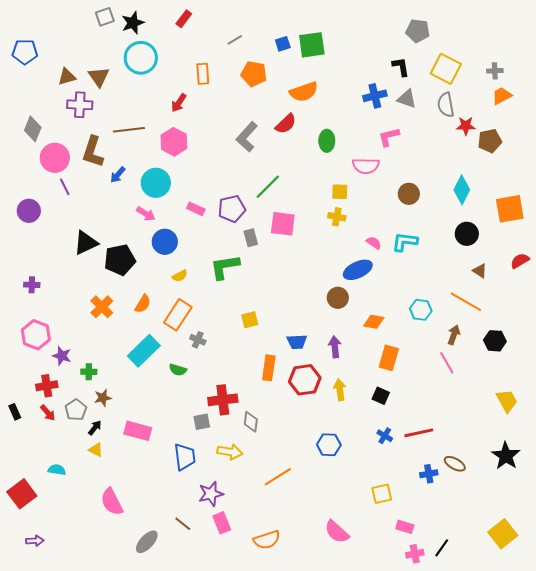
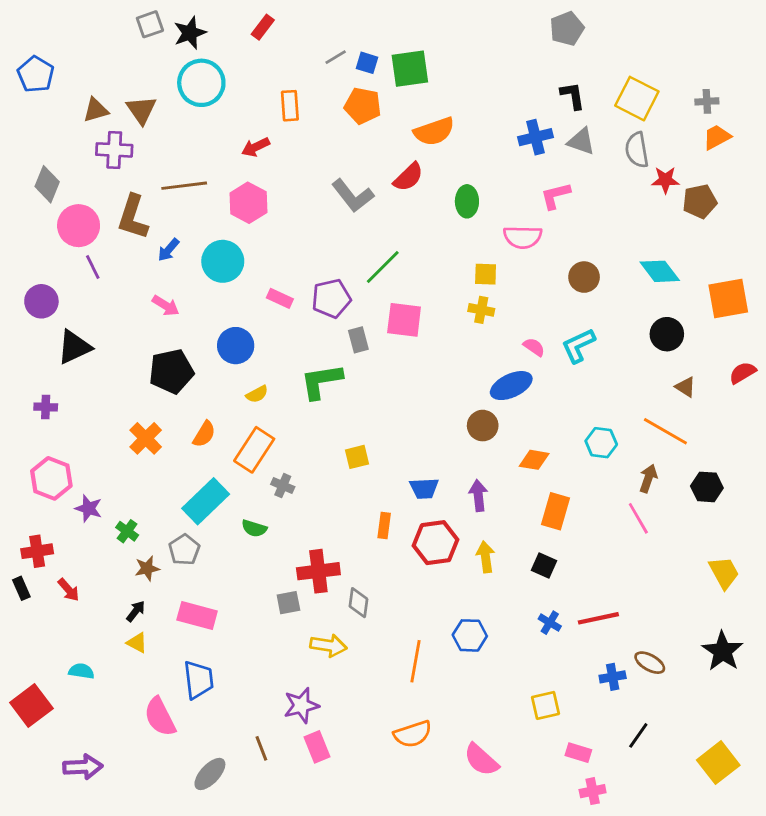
gray pentagon: (418, 31) -> (567, 29), moved, turned -30
blue square: (283, 44) -> (367, 63), moved, turned 35
green square: (312, 45) -> (410, 69), moved
blue pentagon: (25, 52) -> (36, 74), turned 30
red arrow: (179, 103) -> (256, 147), turned 30
gray L-shape: (247, 137) -> (353, 196), turned -80
cyan diamond: (462, 190) -> (660, 271), turned -64
pink arrow: (146, 214) -> (166, 306), moved
cyan L-shape: (405, 242) -> (578, 346), turned -32
black triangle: (86, 243) -> (74, 347), moved
orange rectangle: (269, 368) -> (384, 526), size x0.7
green cross: (89, 372) -> (127, 531), turned 35
red cross: (47, 386) -> (37, 551), moved
gray pentagon: (76, 410) -> (184, 550), moved
blue trapezoid: (185, 457) -> (198, 680), moved
orange line: (278, 477) -> (416, 661), moved, turned -48
brown line: (183, 524) -> (261, 748), turned 30
orange semicircle: (267, 540) -> (413, 734), moved
purple arrow: (35, 541) -> (83, 767), moved, size x1.5
black line: (442, 548) -> (638, 735), moved

